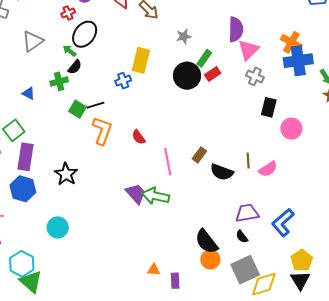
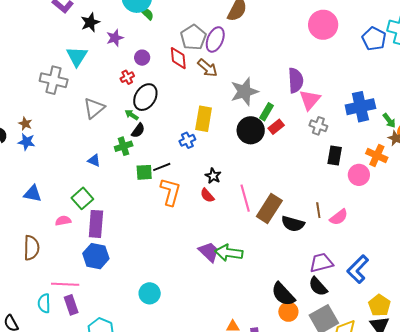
gray star: (184, 36) -> (244, 92), size x1.8
orange cross: (291, 42) -> (377, 156), moved
green square: (78, 109) -> (144, 172), turned -30
brown rectangle: (199, 155) -> (269, 208), size x1.8
pink line: (168, 162) -> (245, 198), moved
black star: (66, 174) -> (213, 176), moved, size x0.7
cyan circle: (58, 227) -> (150, 293), moved
black semicircle: (242, 237) -> (318, 286), size x1.5

